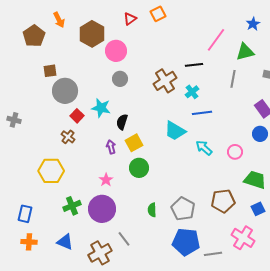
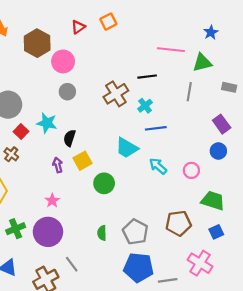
pink line: (216, 40) -> (171, 50), turned 60
green circle: (139, 168) -> (104, 183), moved

